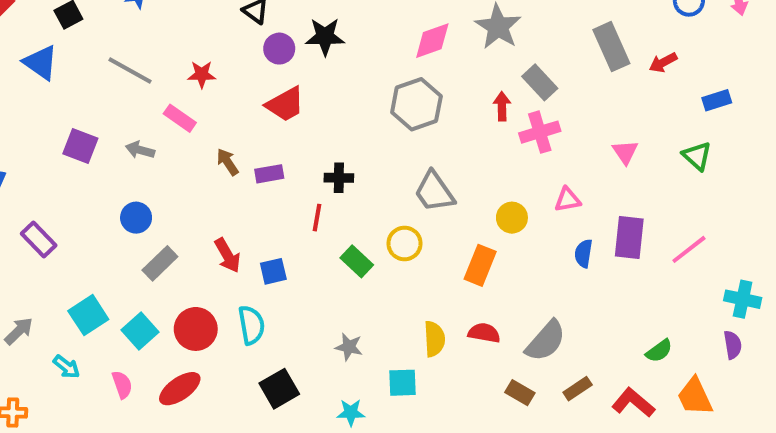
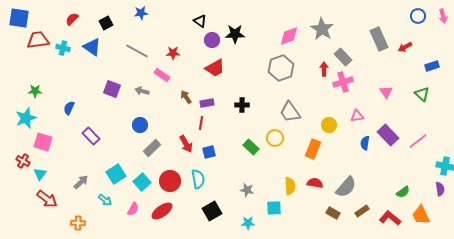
red line: (317, 218) -> (201, 123), moved
purple rectangle: (629, 238) -> (388, 135), turned -50
pink semicircle: (122, 385) -> (133, 209), turned 48

